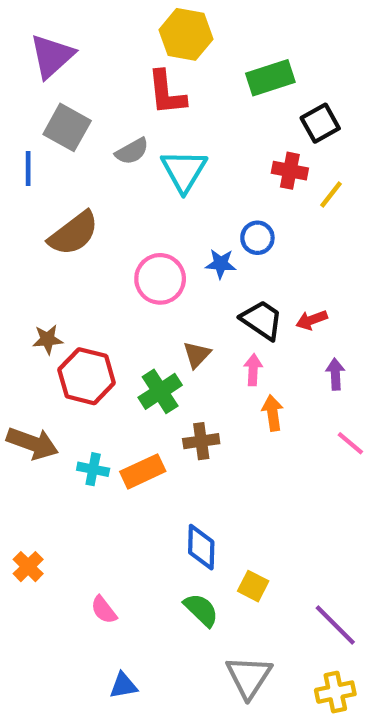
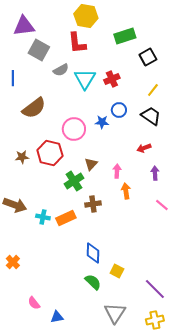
purple triangle: (52, 56) -> (24, 26), turned 35
gray square: (67, 127) -> (39, 50), moved
red cross: (290, 171) -> (112, 79), moved, turned -35
black trapezoid: (262, 320) -> (151, 116), moved
red hexagon: (87, 376) -> (50, 153), moved
pink semicircle: (104, 610) -> (34, 303), moved

